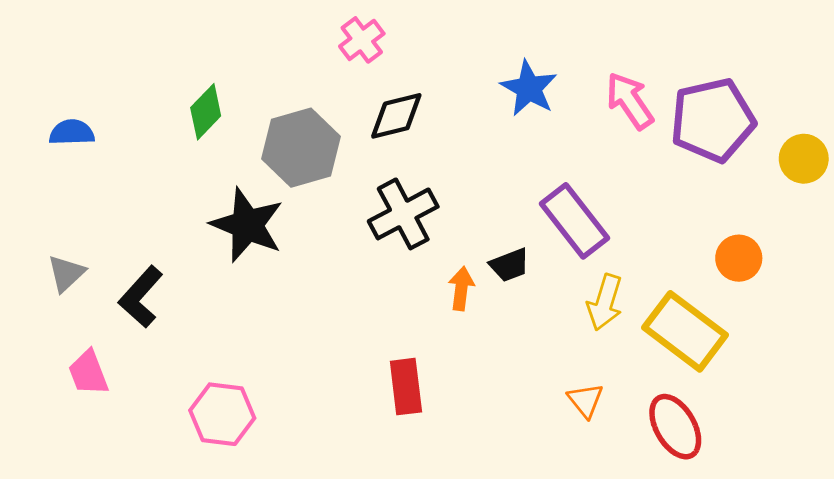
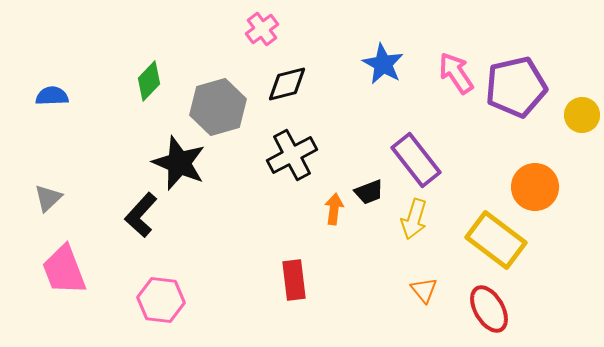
orange circle: (739, 258) -> (535, 187), size x1.4
black L-shape: (141, 297) -> (141, 215), moved
yellow arrow: (605, 302) -> (414, 219), moved
pink trapezoid: (88, 373) -> (64, 270), size x1.5

